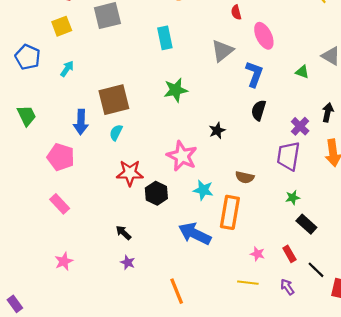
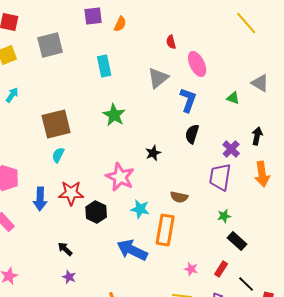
green star: (176, 90) -> (114, 115), turned -30
blue arrow: (81, 122) -> (40, 199), moved
red rectangle: (289, 254) -> (221, 269), turned 63

